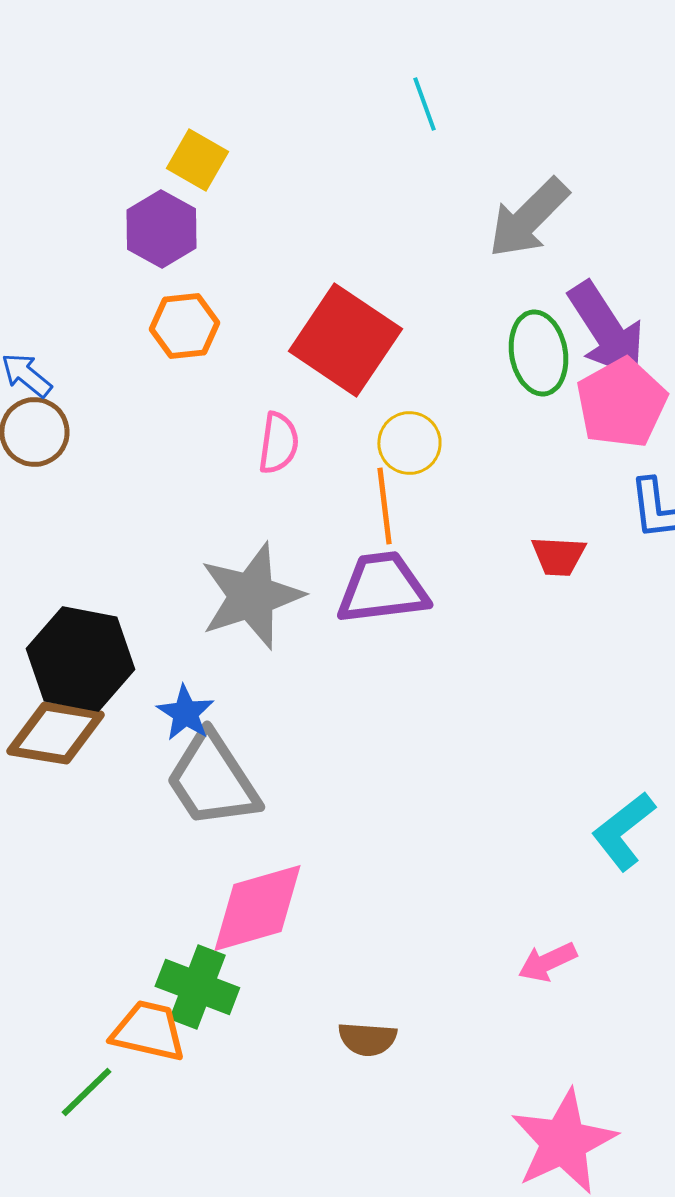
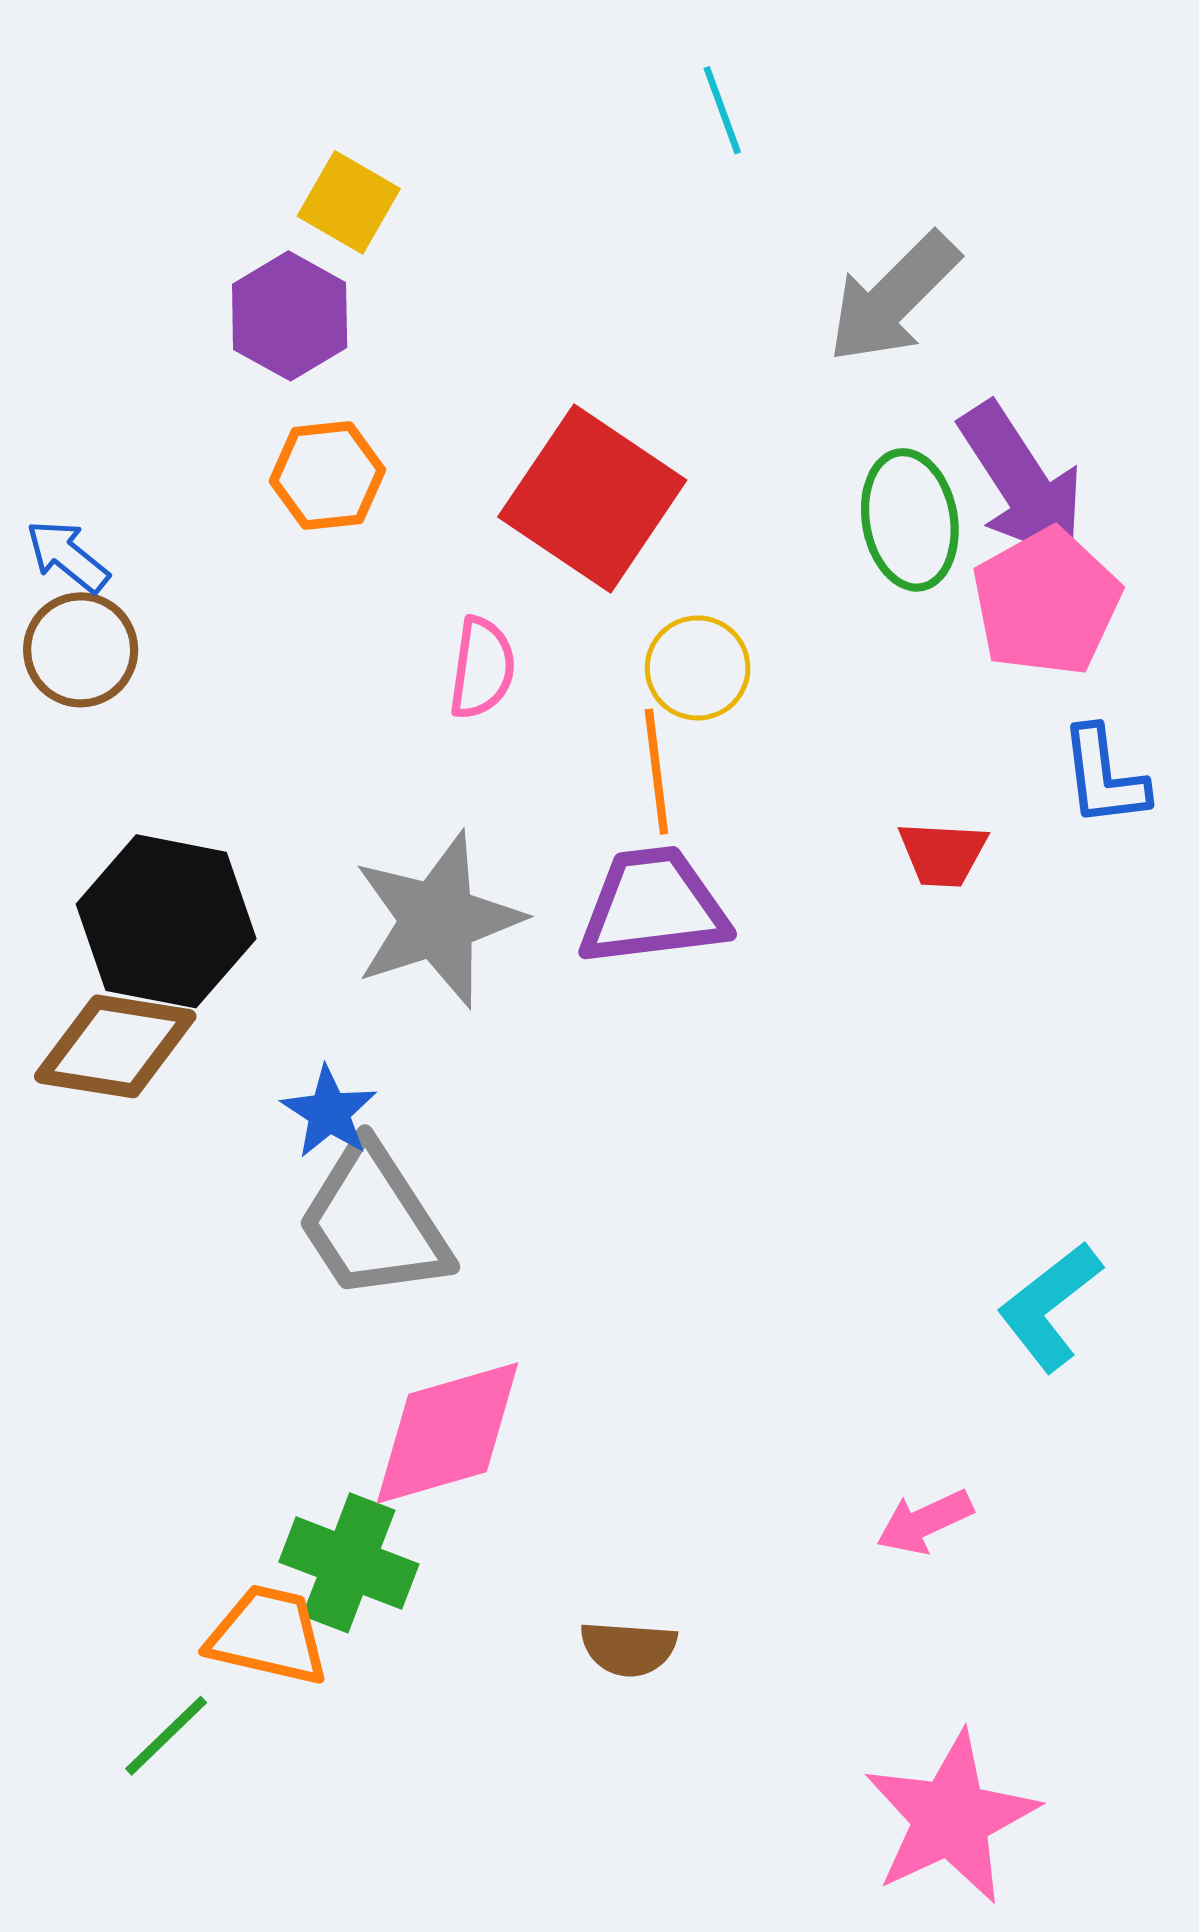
black hexagon: (80, 659) -> (166, 921), moved
brown diamond: (55, 733) -> (115, 1046), moved

